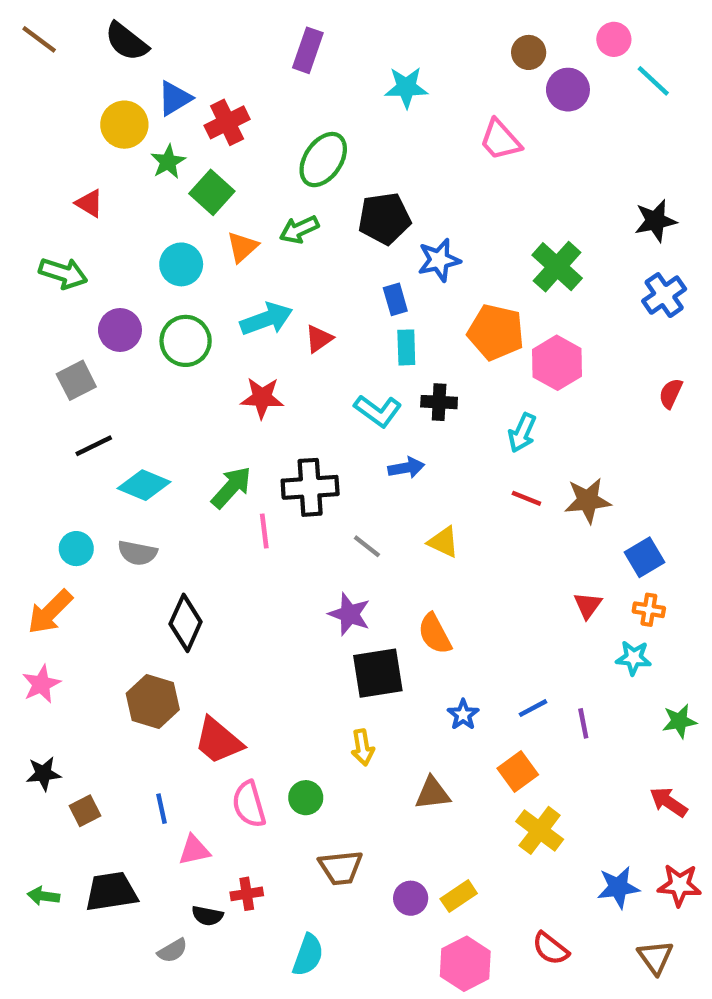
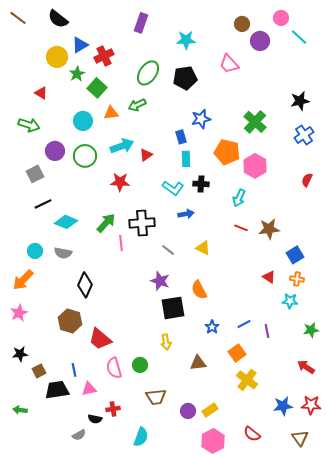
black pentagon: (384, 219) -> (185, 78), moved
orange triangle: (242, 247) -> (111, 113), turned 35
red triangle: (588, 605) -> (269, 277), turned -32
black trapezoid: (111, 892) -> (57, 390), moved

